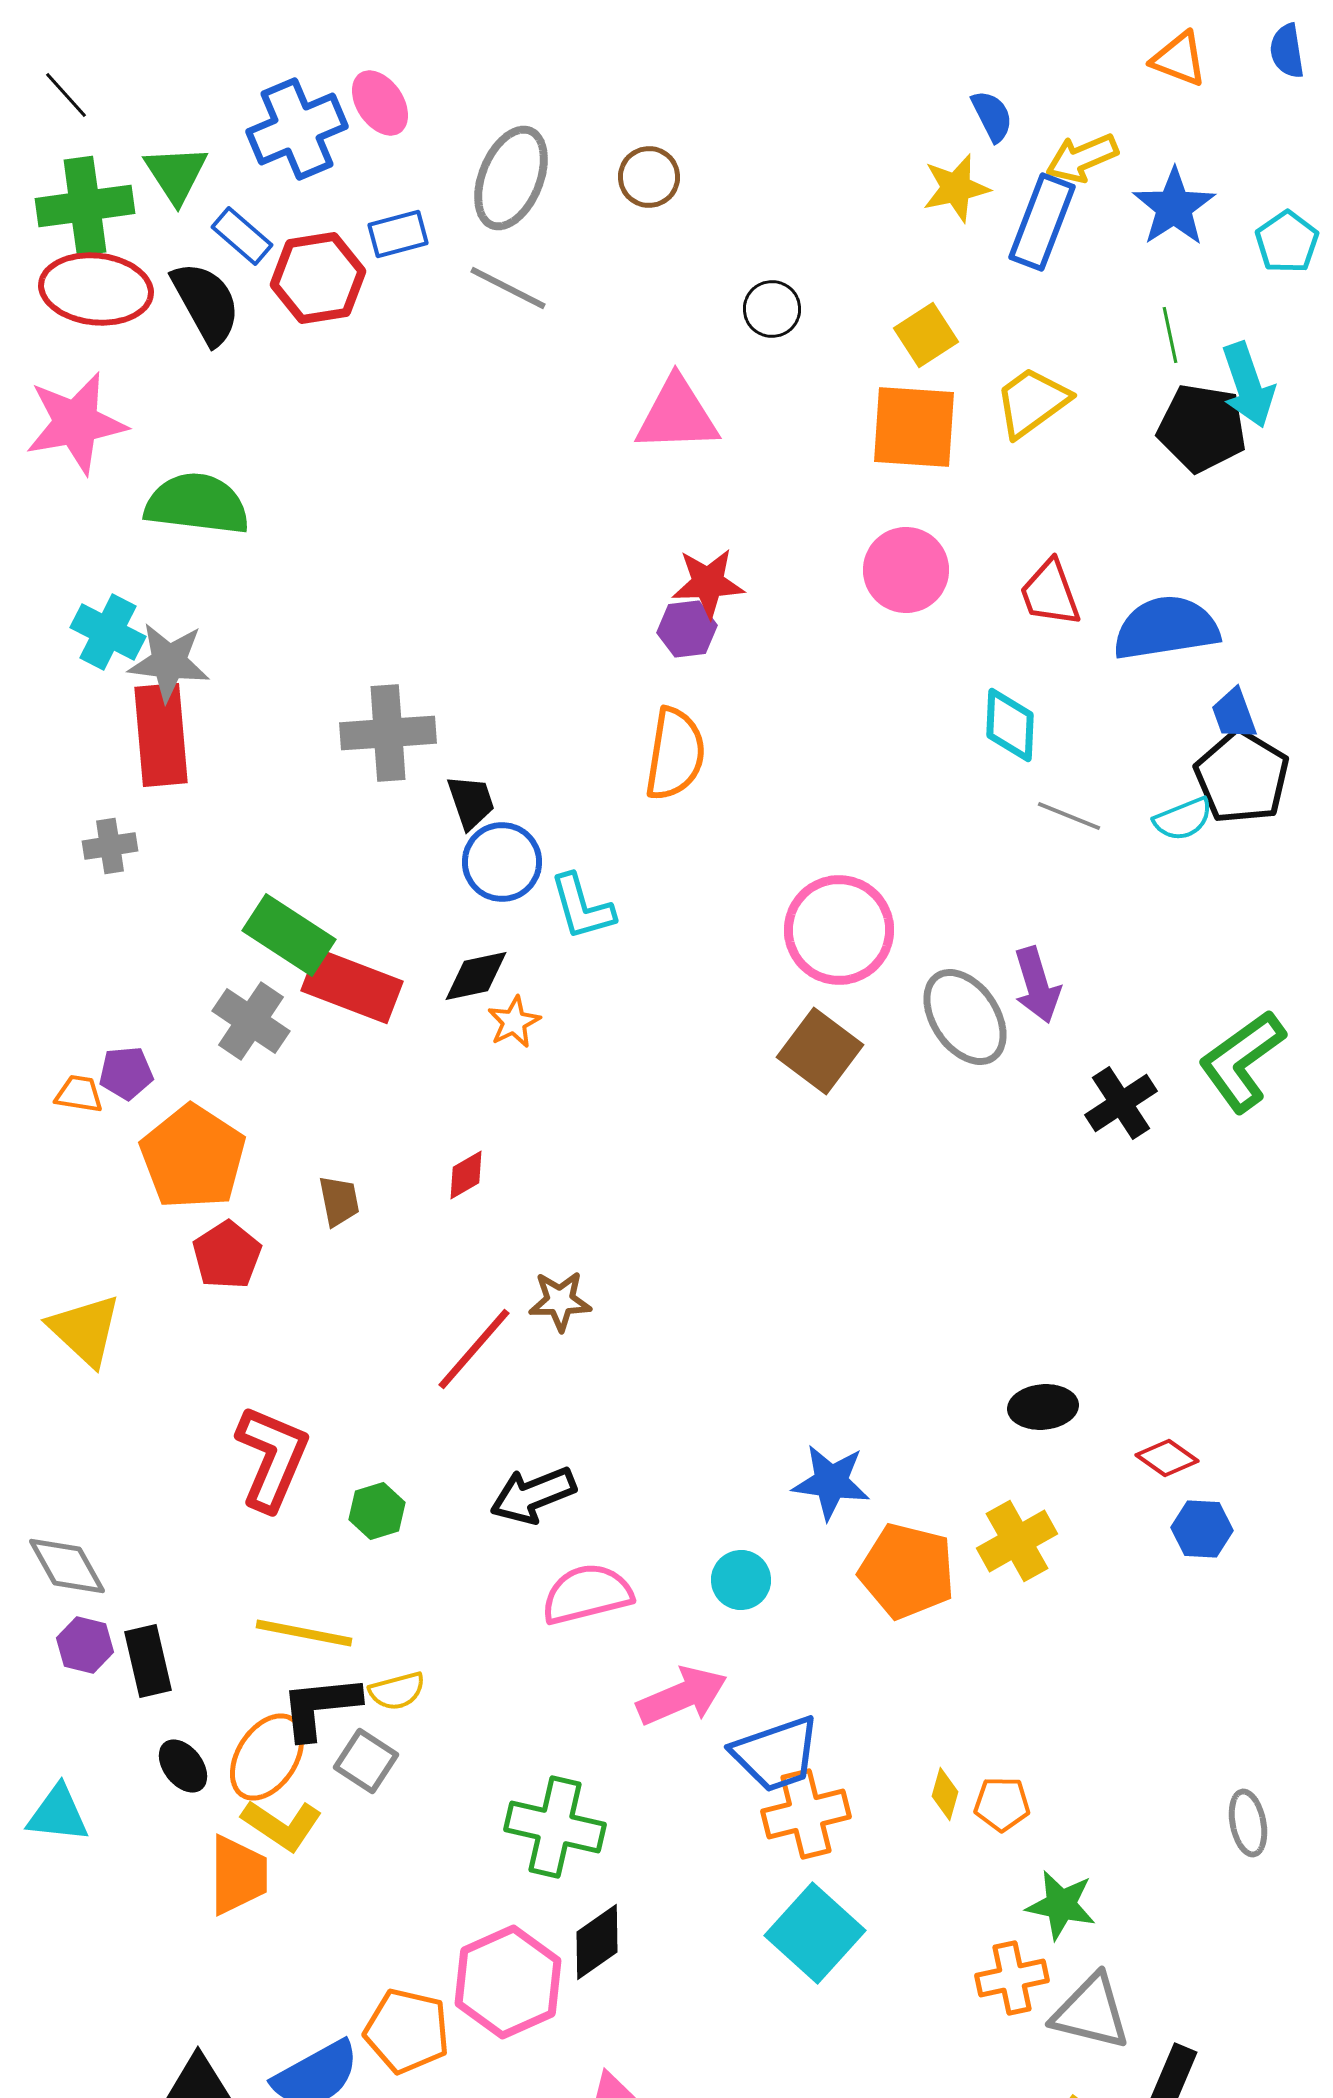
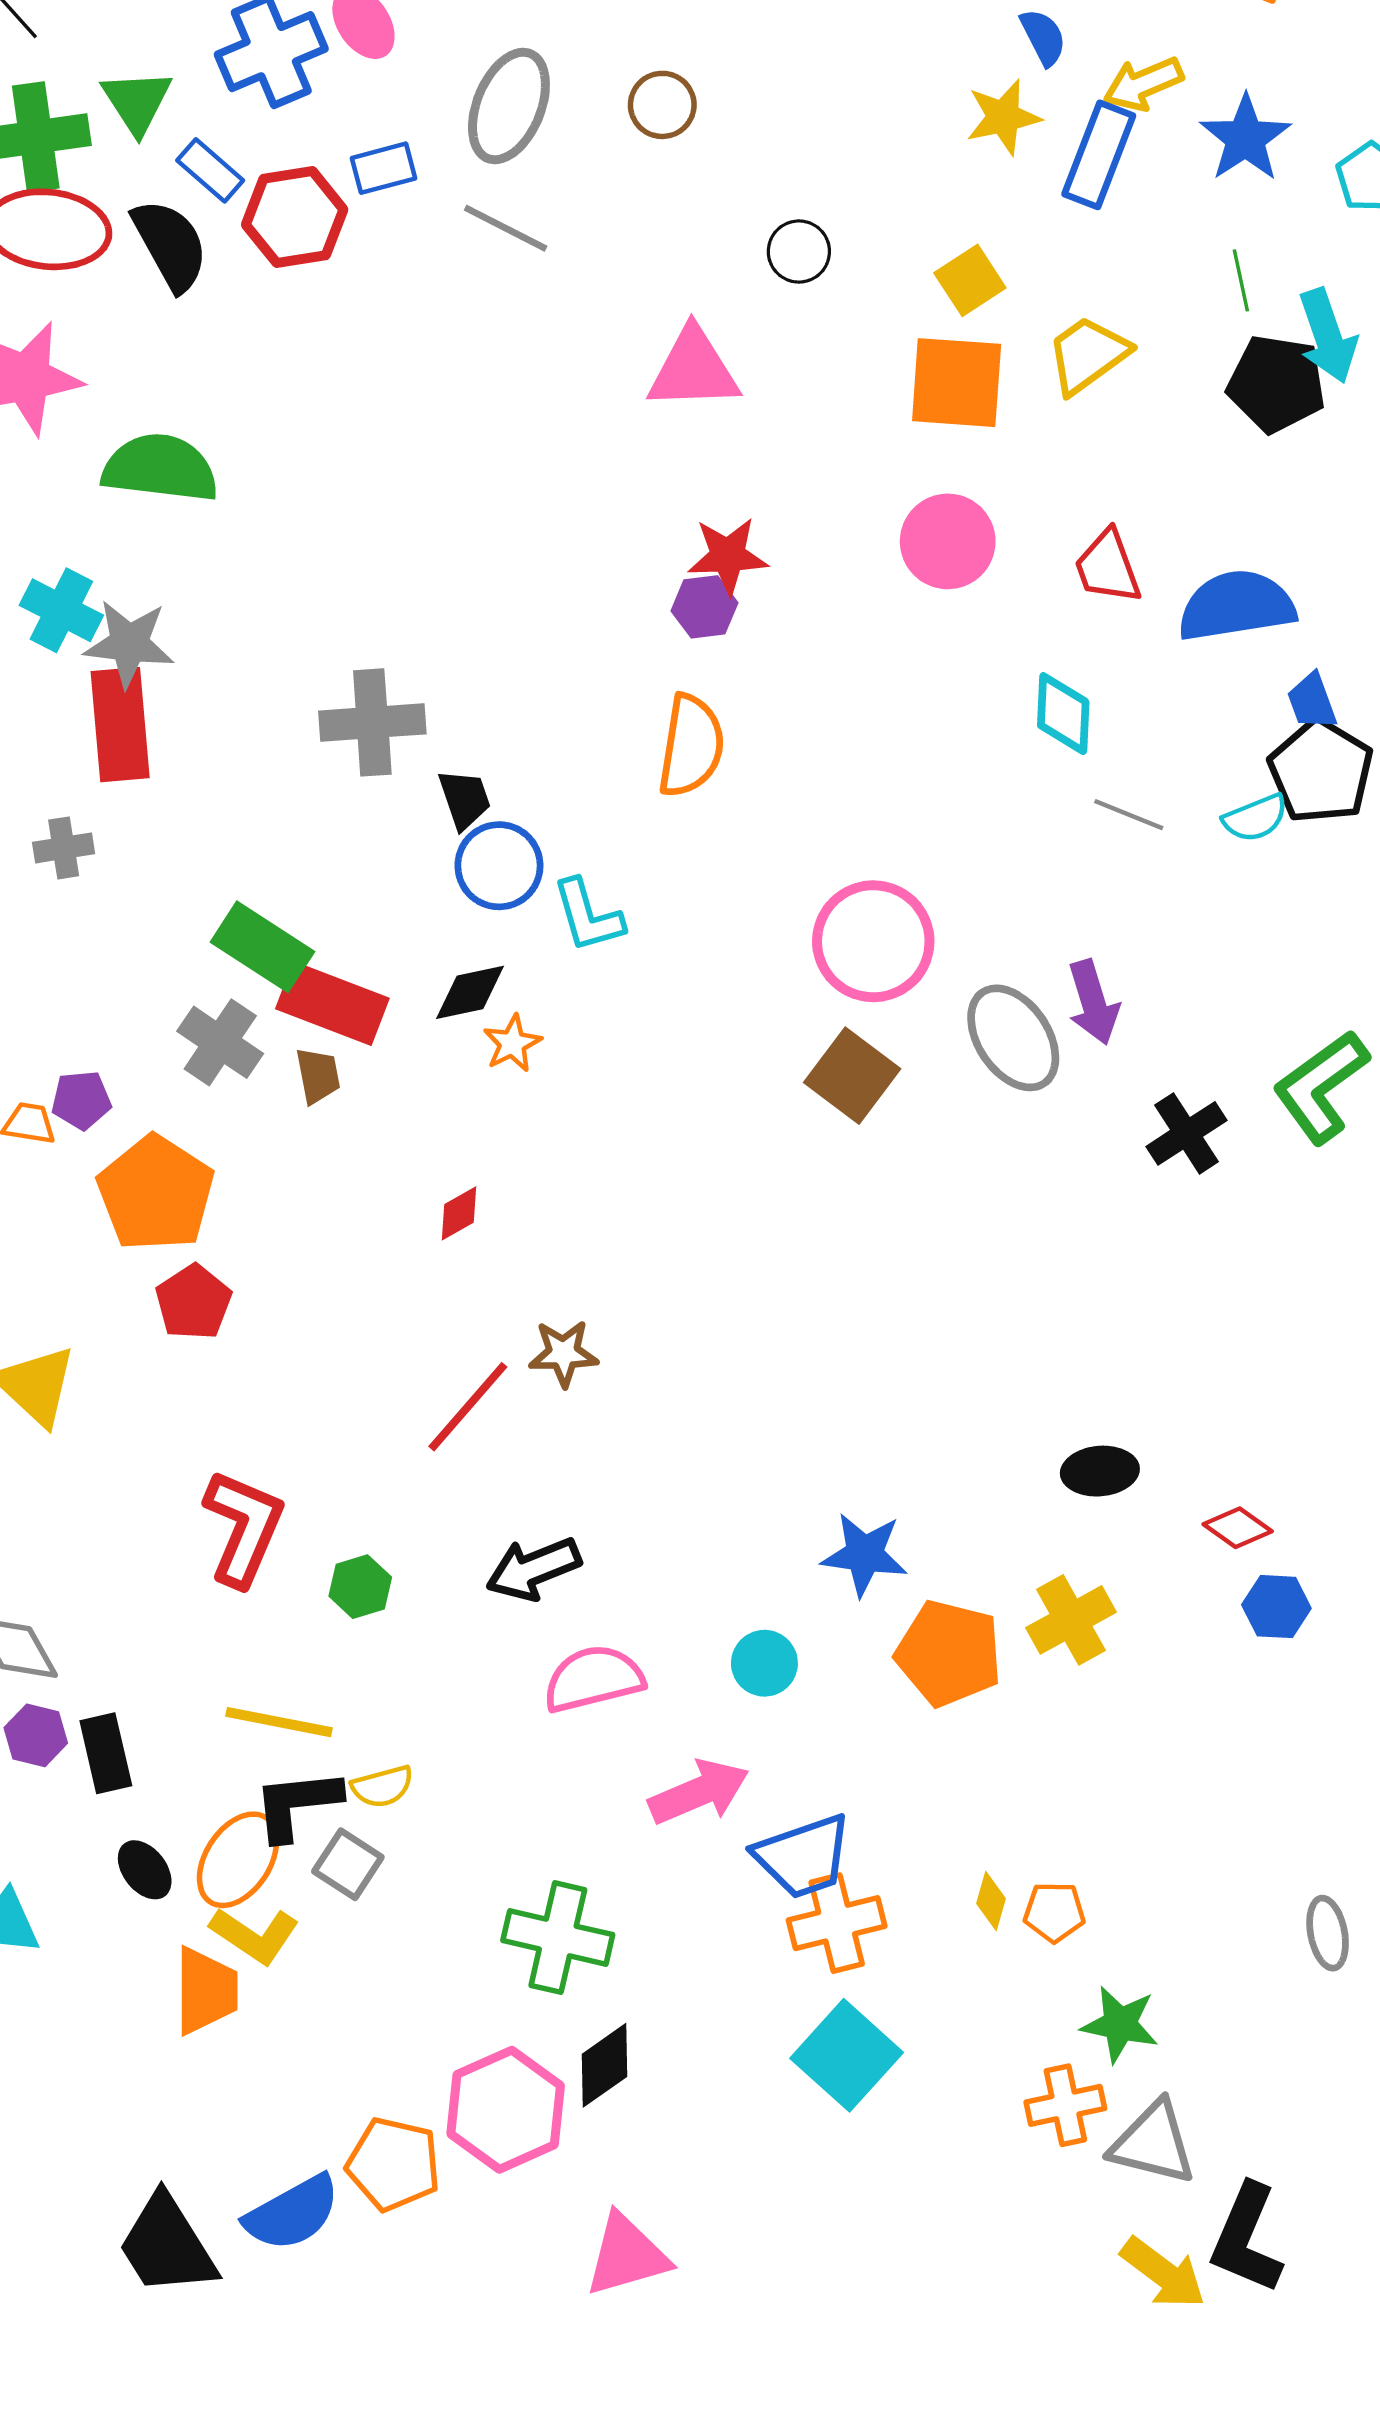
brown trapezoid: (339, 1201) -> (318, 1076), moved

